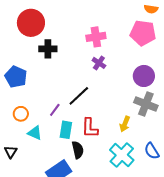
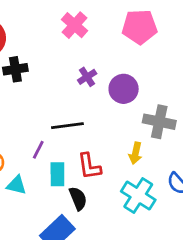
pink cross: (96, 37) -> (74, 25), moved, turned -30
purple cross: (99, 63) -> (87, 77), turned 32
purple circle: (144, 76) -> (124, 89), moved
black line: (79, 96) -> (67, 126), turned 45

